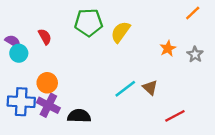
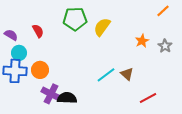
cyan circle: (19, 53) -> (19, 53), moved
blue cross: (21, 102) -> (15, 71), moved
purple cross: (48, 105) -> (51, 94), moved

